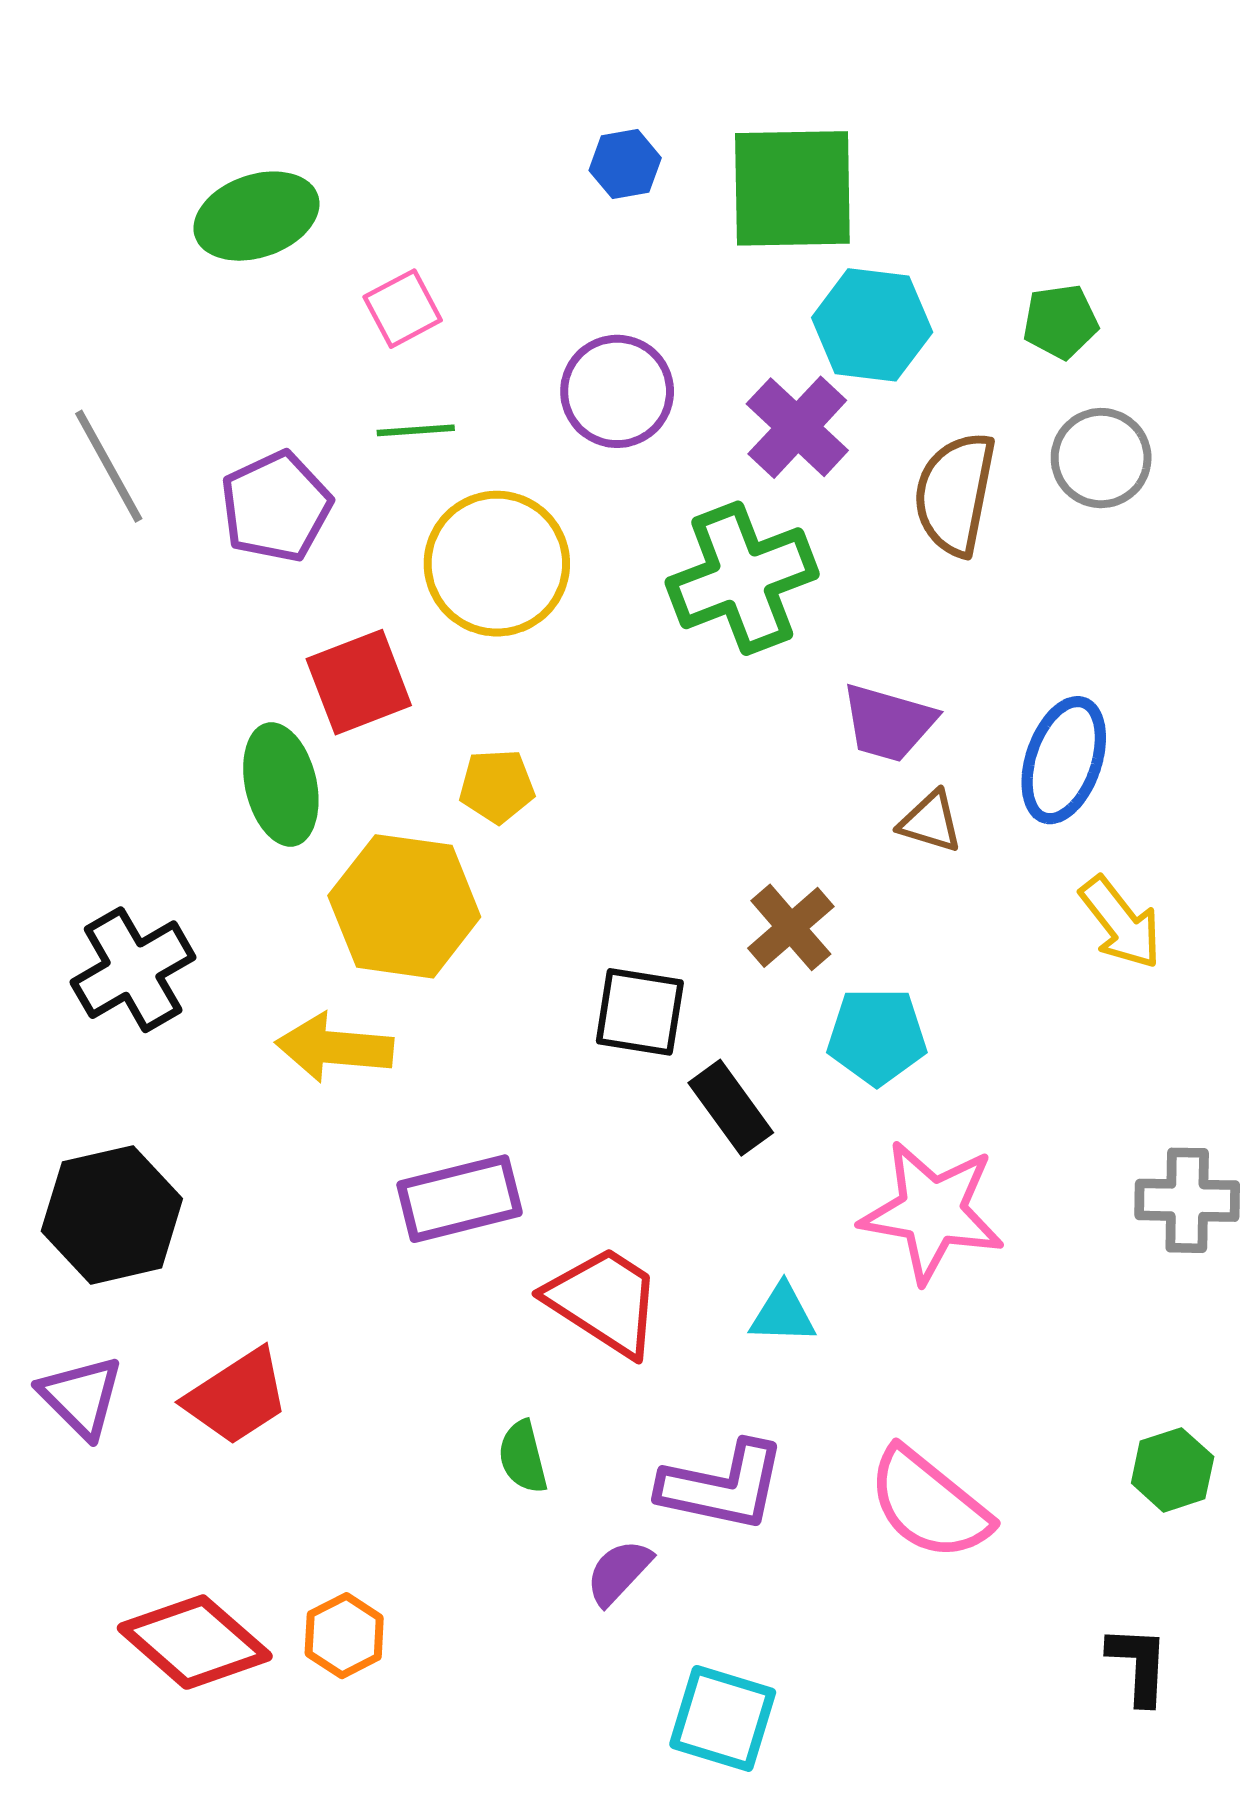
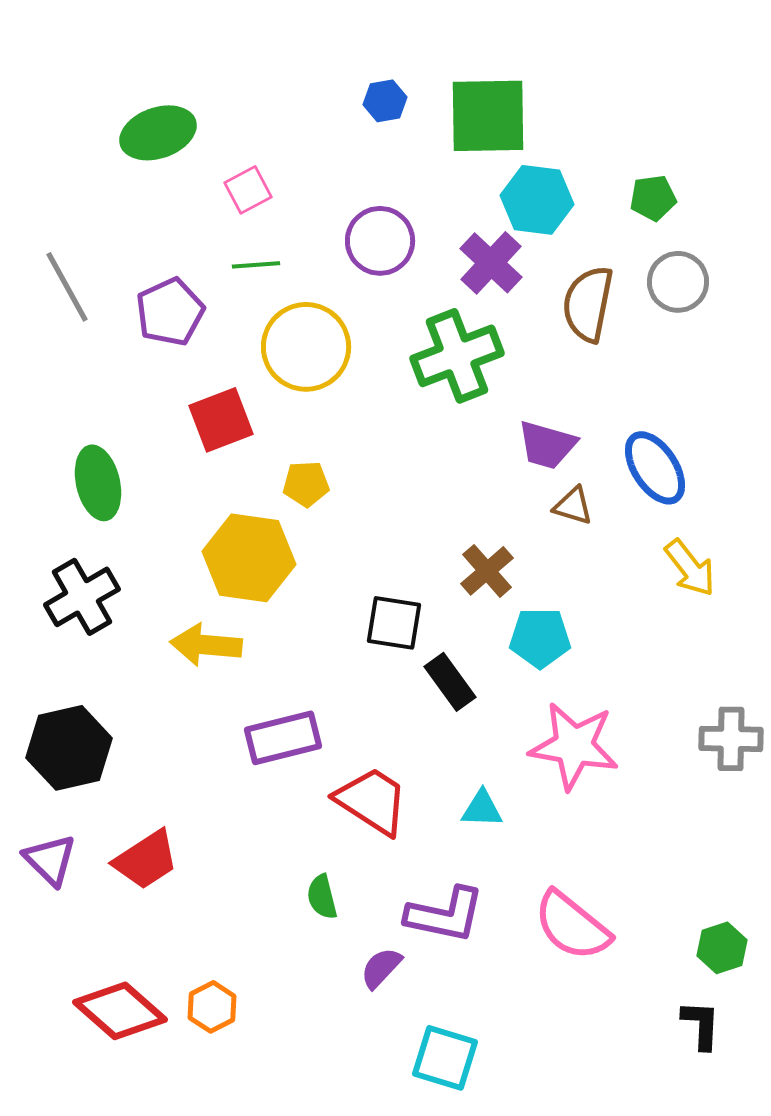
blue ellipse: (1064, 760) -> (655, 468), turned -52
green ellipse: (281, 784) -> (98, 483), moved
green hexagon: (1173, 1470) -> (722, 948), moved

